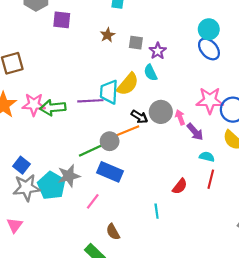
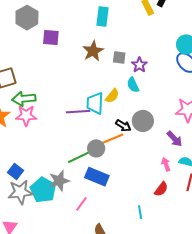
brown star: (108, 35) -> (93, 51), size x1.5
yellow semicircle: (128, 84) -> (112, 96), size x0.7
green arrow: (53, 108) -> (24, 99), moved
pink arrow: (180, 117) -> (166, 164), moved

